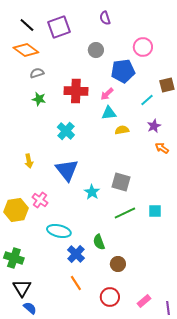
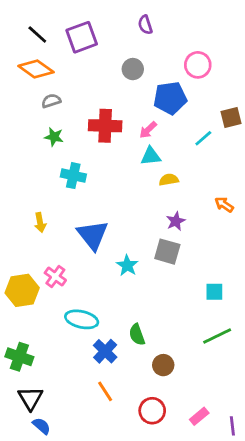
purple star: (154, 126) -> (176, 221), moved
cyan cross: (66, 131) -> (73, 176), moved, turned -30
green line: (125, 213) -> (217, 336), moved

